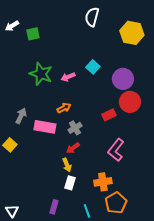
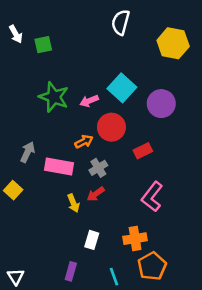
white arrow: (12, 26) -> (16, 34), turned -88
cyan square: (93, 67) -> (122, 88), size x1.5
red circle: (130, 102) -> (111, 127), moved
yellow arrow: (67, 165) -> (73, 203), moved

